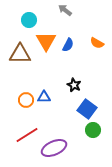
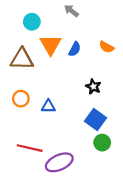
black star: (74, 85) -> (93, 87), moved
orange circle: (26, 100) -> (21, 99), moved
red line: (27, 135) -> (30, 148), turned 45

